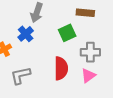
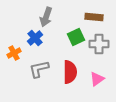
gray cross: (90, 52) -> (99, 44), moved
gray L-shape: (21, 75) -> (39, 69), moved

